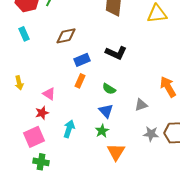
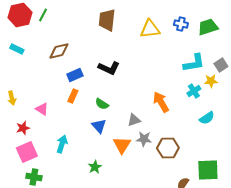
cyan rectangle: (24, 34) -> (17, 49), turned -40
red star: (42, 113) -> (23, 128), moved
green star: (102, 131) -> (95, 167), moved
gray star: (151, 134) -> (144, 139), moved
orange triangle: (116, 152) -> (122, 145), moved

